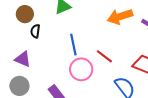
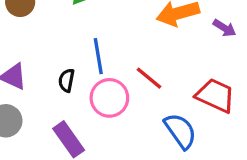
black semicircle: (35, 31) -> (67, 80), moved

